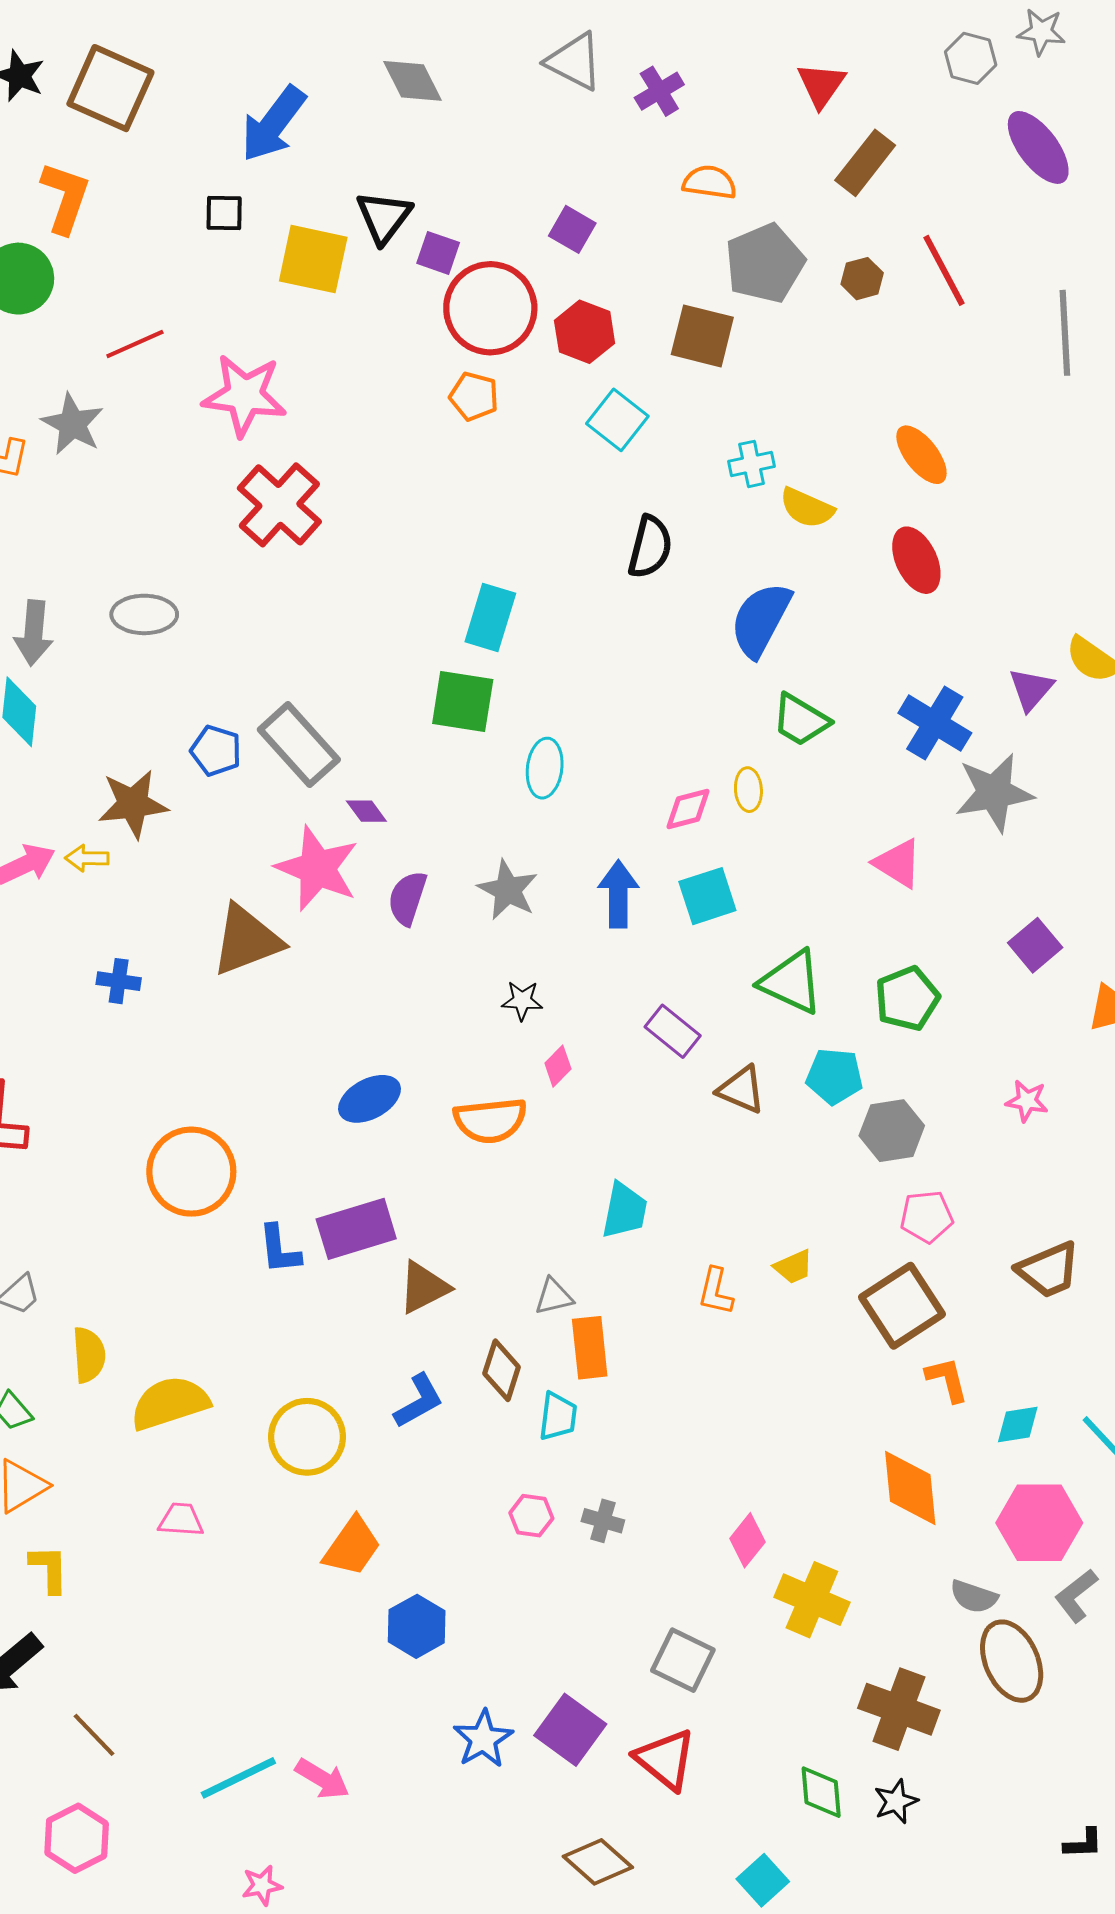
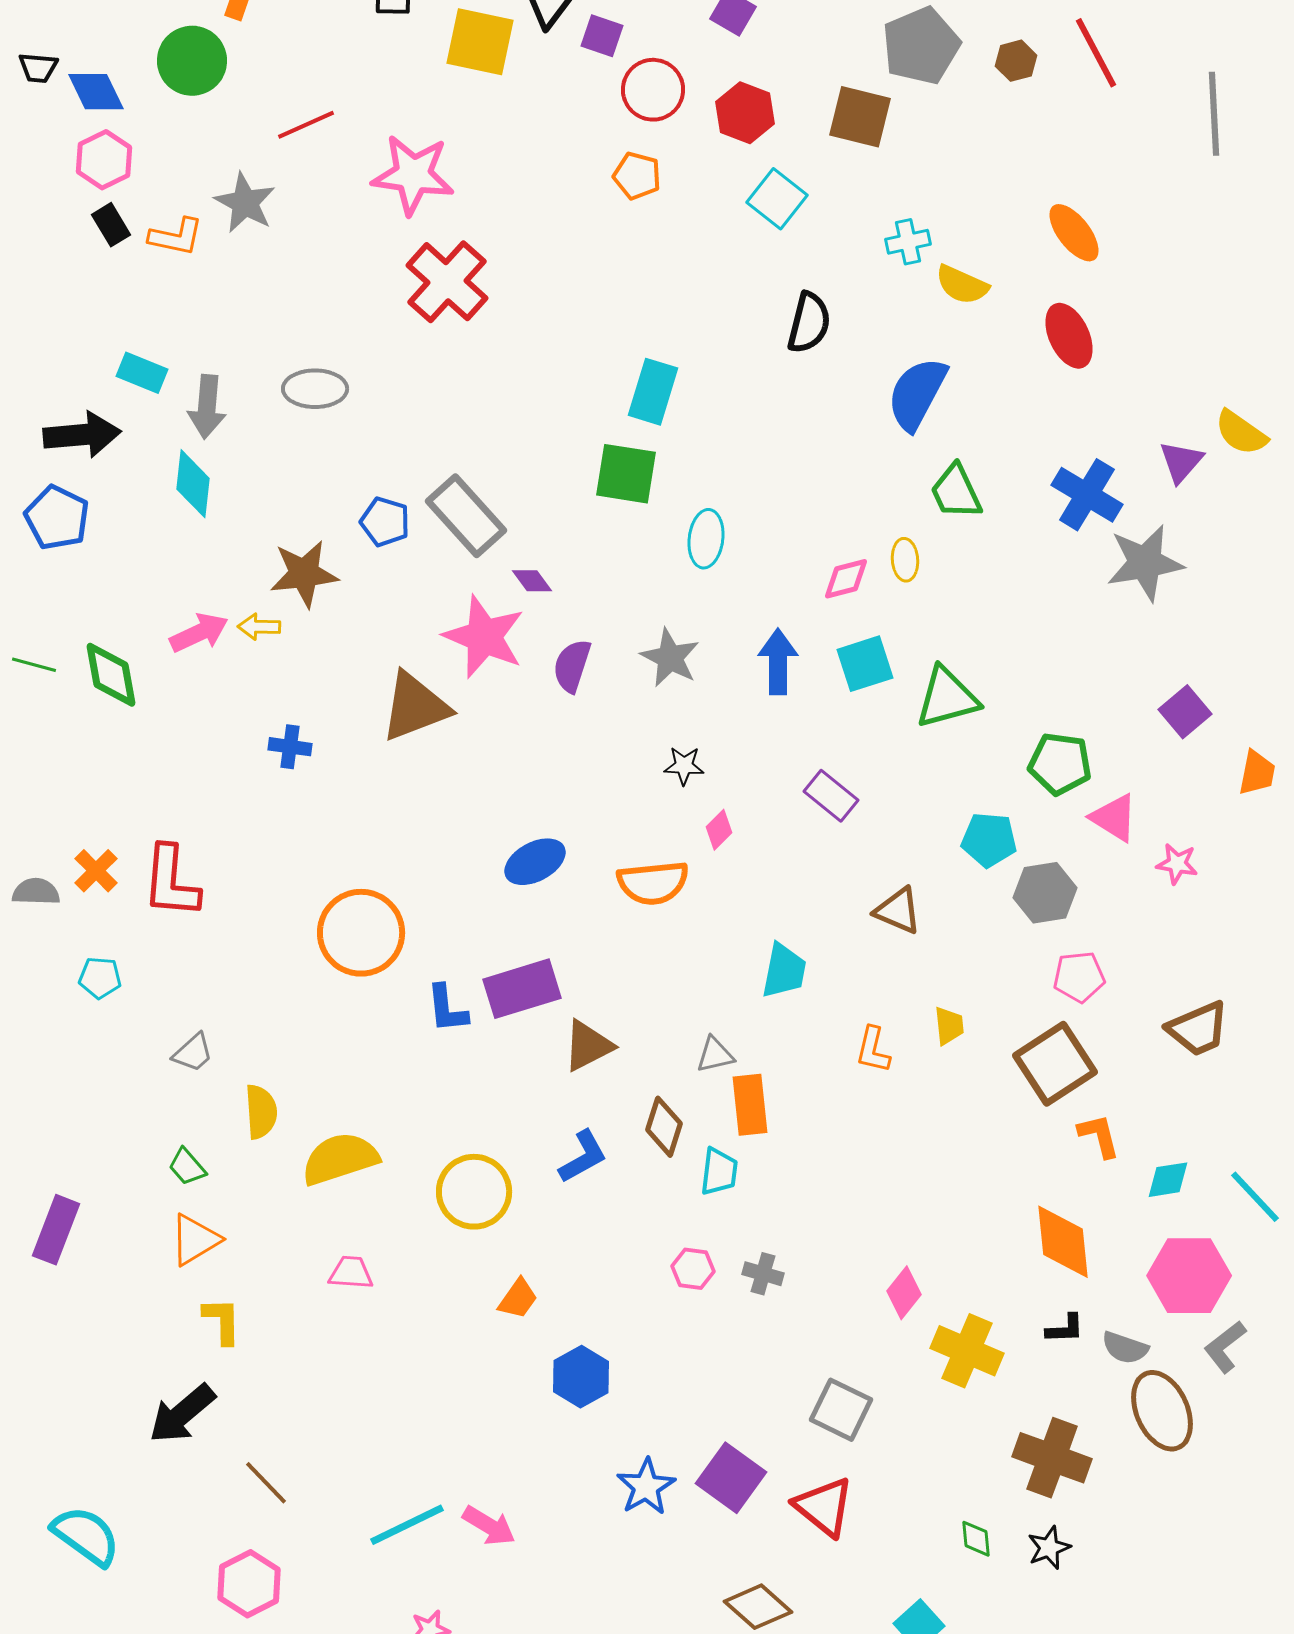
red circle: (490, 308) -> (653, 90), size x0.7
green trapezoid: (801, 720) -> (956, 492), turned 34
pink triangle: (898, 863) -> (1114, 818), moved
green triangle: (791, 982) -> (947, 698), moved, turned -40
green pentagon: (907, 998) -> (1060, 764), turned 30
brown triangle: (741, 1090) -> (898, 911), moved
yellow trapezoid: (793, 1267) -> (949, 1026), turned -72
orange trapezoid: (352, 1546) -> (518, 1299), size x0.7
green diamond: (821, 1792) -> (976, 1539), size x0.7
black L-shape: (1083, 1843) -> (1065, 1329), moved

